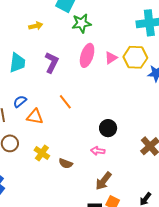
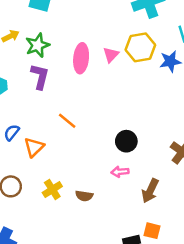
green star: (82, 23) -> (37, 45), moved
orange triangle: (35, 117) -> (34, 147), turned -42
yellow cross: (42, 153) -> (52, 190), turned 35
brown arrow: (104, 181) -> (150, 191), moved

